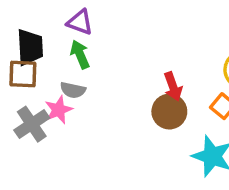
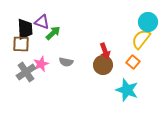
purple triangle: (80, 22) -> (42, 22), moved
green arrow: (80, 54) -> (53, 33), turned 70
gray semicircle: (73, 90) -> (66, 62), moved

